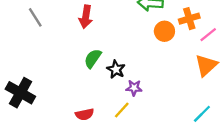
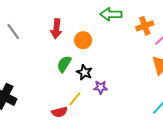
orange circle: (164, 31) -> (83, 40), moved
yellow line: (122, 110) -> (75, 99), moved

